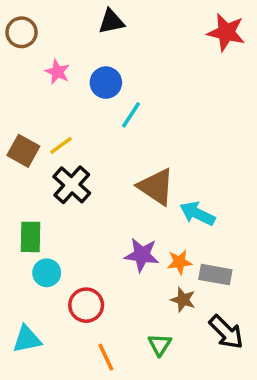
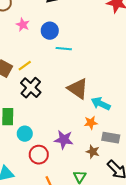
cyan line: (131, 115) -> (64, 49), turned 63
purple star: (142, 255) -> (64, 140), moved
orange star: (179, 262) -> (91, 123), moved
cyan circle: (47, 273) -> (25, 134), moved

